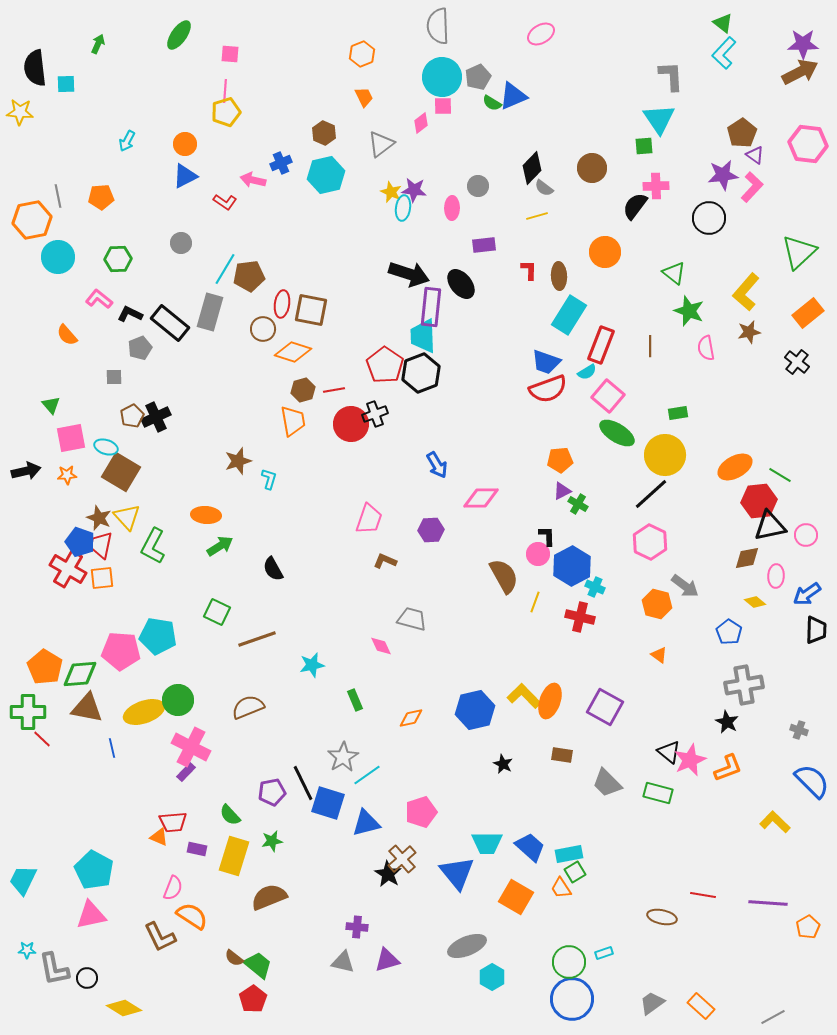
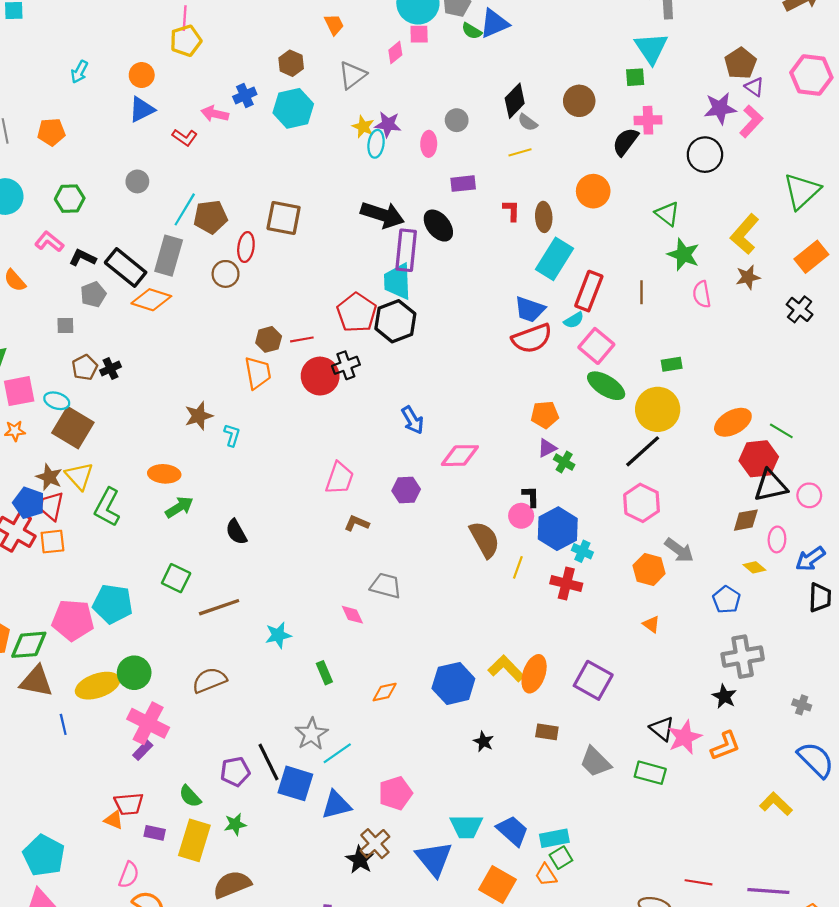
brown square: (311, 310) -> (284, 218), moved
orange diamond: (293, 352) -> (151, 300), moved
black cross: (156, 417) -> (110, 369), size x0.7

